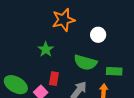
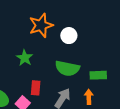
white circle: (98, 35) -> (69, 36), moved

